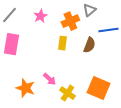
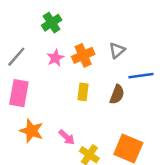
orange cross: (70, 21) -> (83, 55), moved
orange star: (25, 88) -> (31, 131), moved

